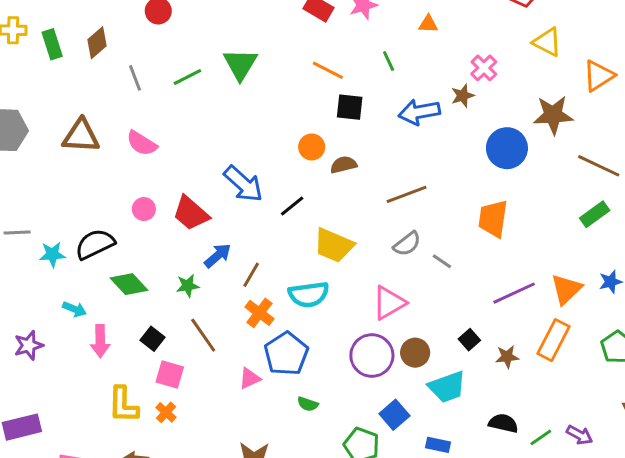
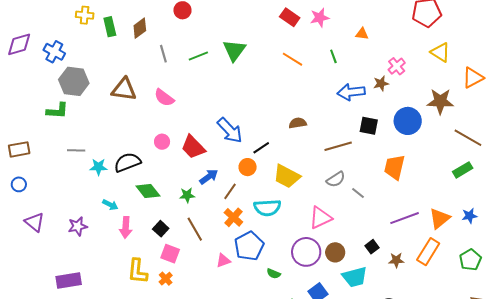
black square: (350, 107) -> (369, 126), moved
orange circle: (312, 147) -> (248, 167), moved
green semicircle: (308, 404) -> (274, 274), moved

